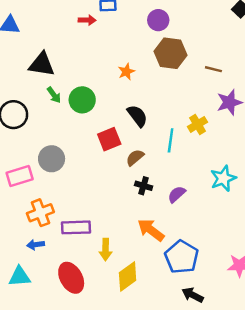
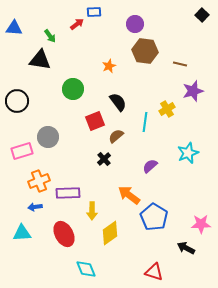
red arrow: (87, 20) -> (77, 24), turned -40
green arrow: (54, 95) -> (50, 36), moved
black cross: (144, 186) -> (104, 159), moved, turned 32
black arrow: (193, 295) -> (186, 248), moved

